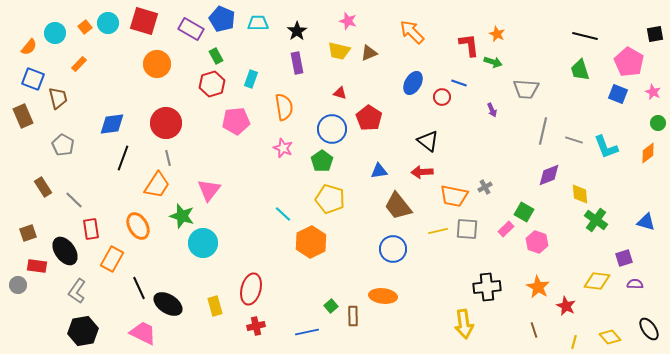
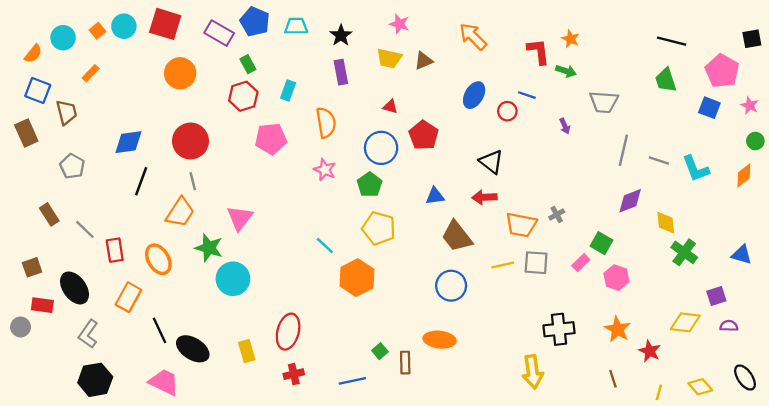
red rectangle: (91, 229) -> (115, 250), moved

